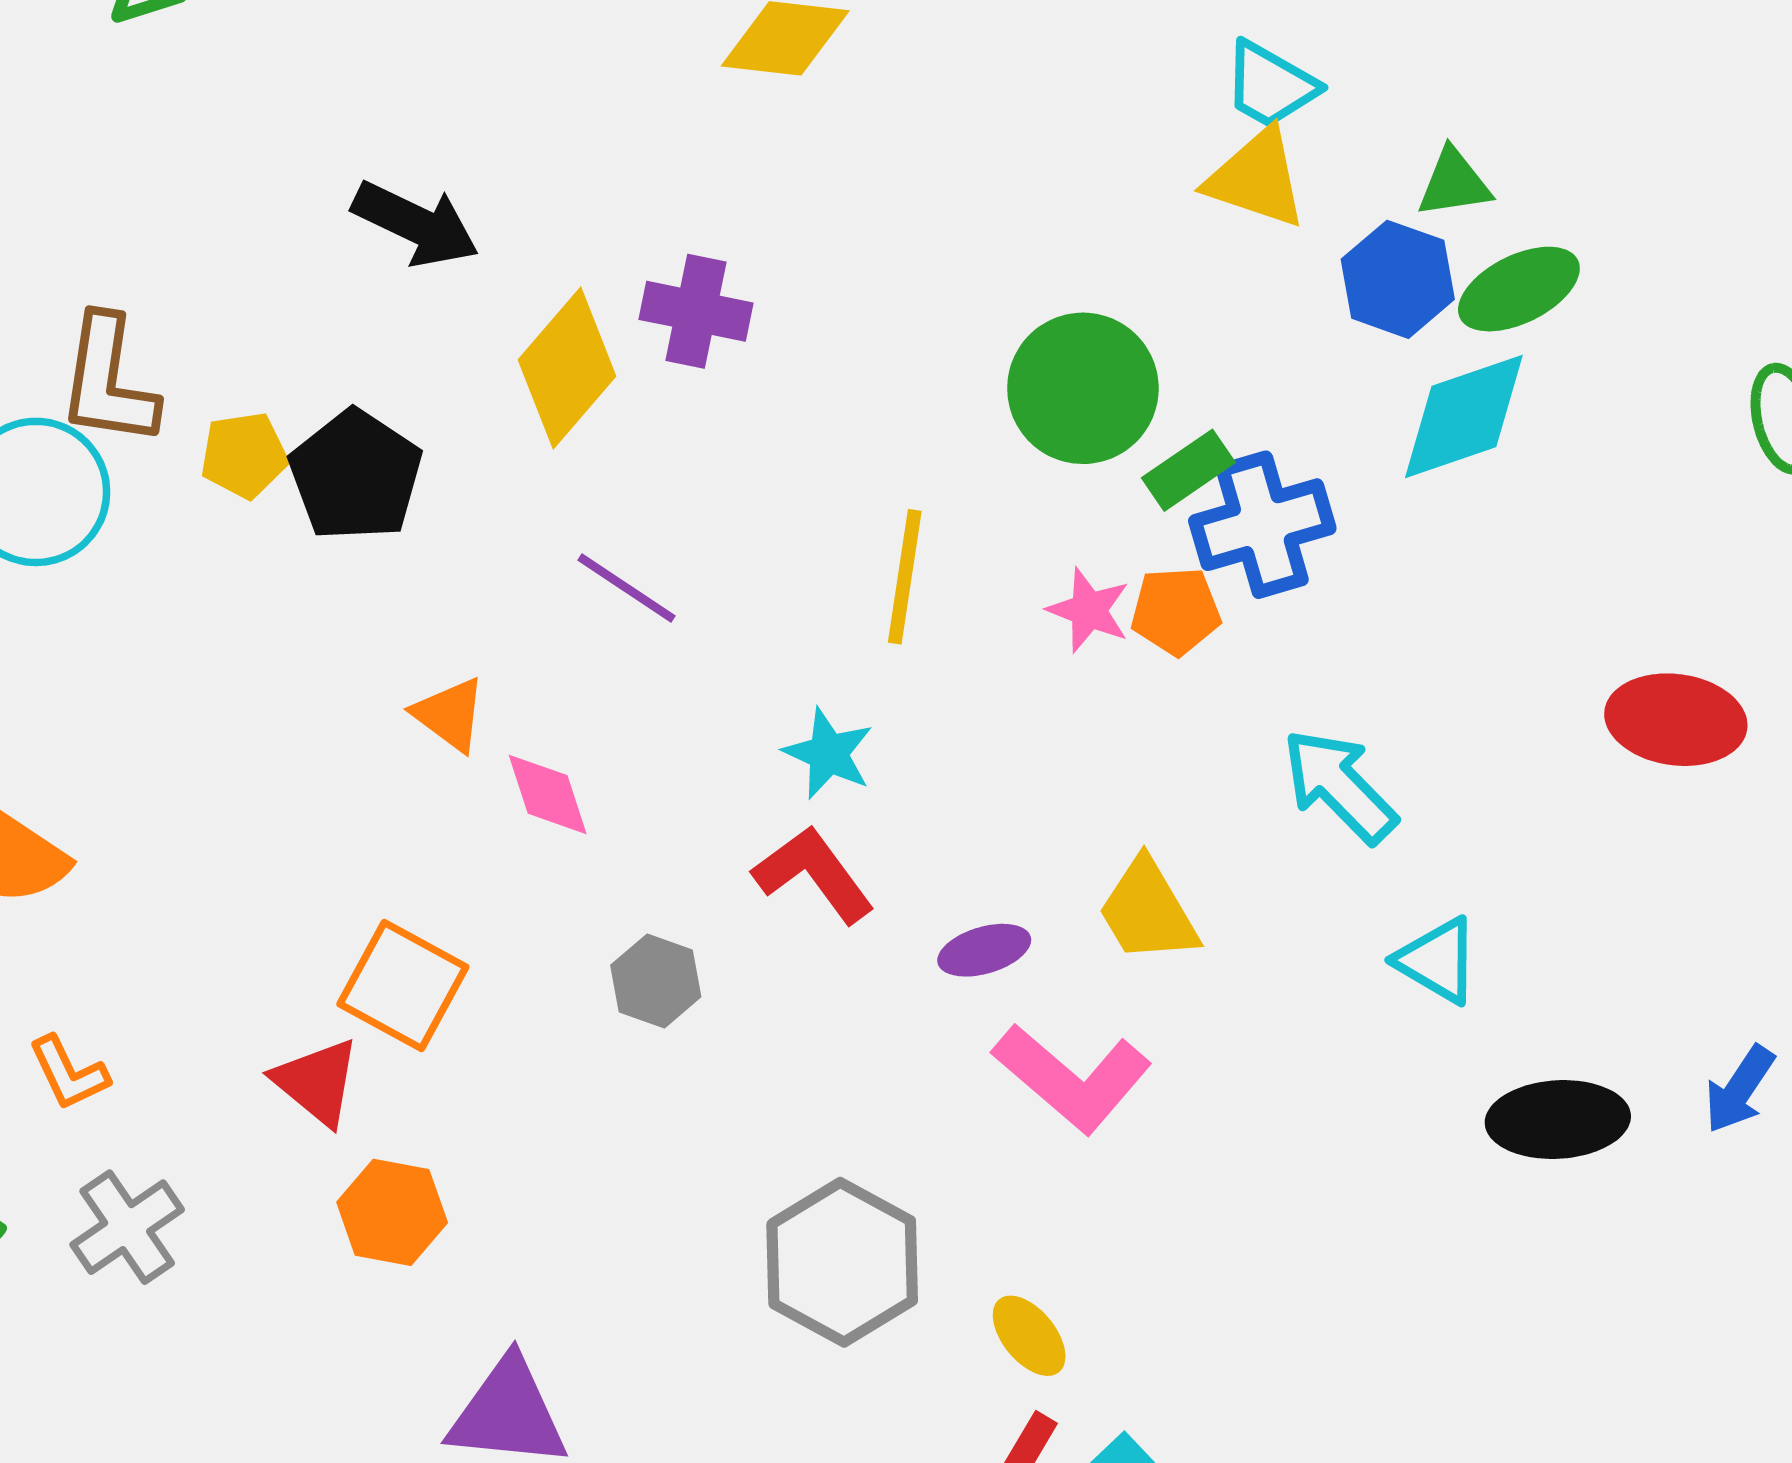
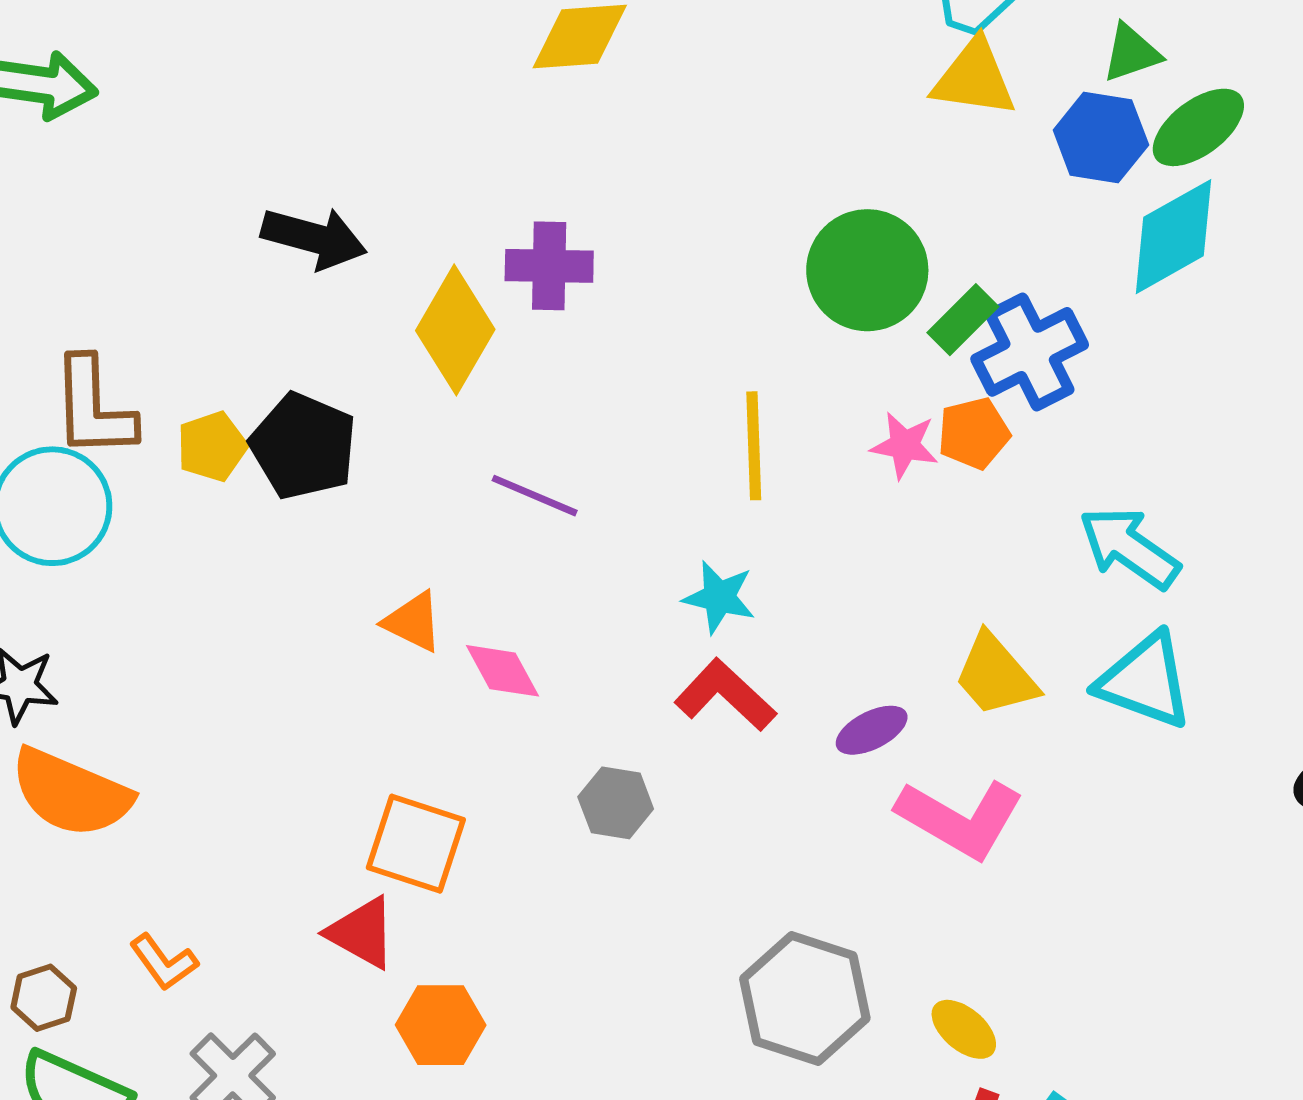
cyan triangle: (1437, 961) -> (1145, 681), moved, size x1.4

